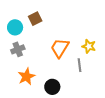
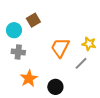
gray cross: (18, 49) -> (18, 52), turned 32
gray line: (80, 65) -> (81, 63), turned 56

